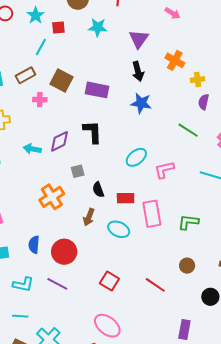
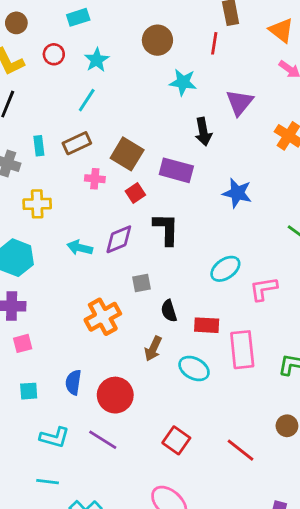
red square: (58, 27) -> (135, 193), moved, turned -32
cyan line: (41, 47) -> (87, 100), moved
black arrow: (138, 71) -> (203, 132), moved

